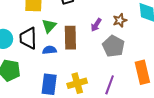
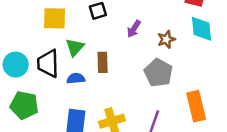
purple arrow: (96, 25) -> (134, 29), moved
brown rectangle: (70, 38) -> (103, 62), size x0.7

